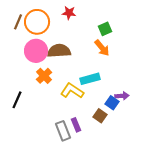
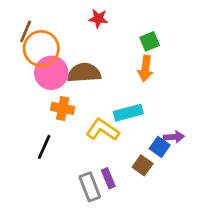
orange circle: (37, 22) -> (41, 49), moved
orange arrow: (102, 48) -> (145, 68), turned 48
orange cross: (44, 76) -> (63, 108), turned -35
black line: (17, 100) -> (44, 147), moved

